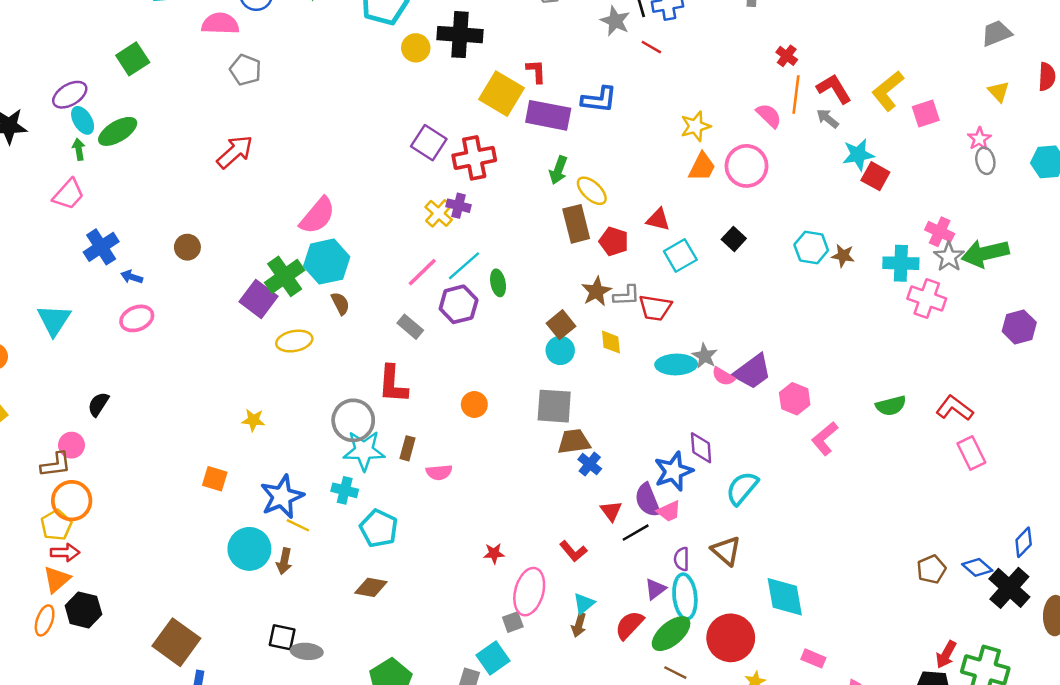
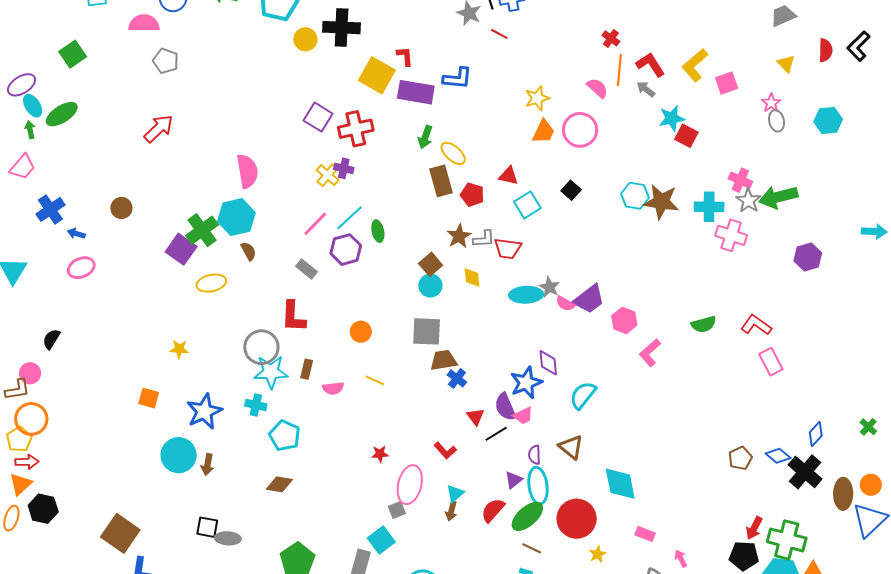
pink semicircle: (317, 216) -> (247, 171), moved, turned -48
brown star: (843, 256) -> (661, 202), size x1.8
yellow line: (298, 525) -> (375, 380), moved

